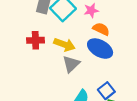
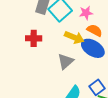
yellow arrow: (64, 45) -> (74, 37), moved

